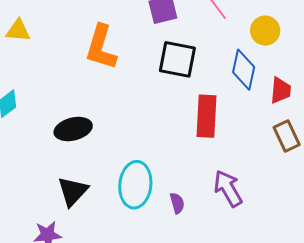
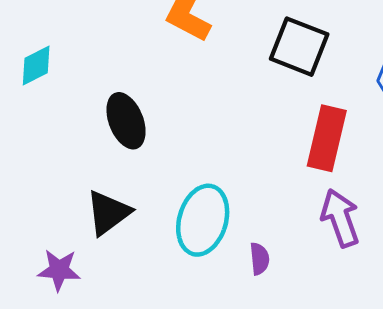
black ellipse: (73, 129) -> (126, 121), turned 72
purple arrow: (228, 188) -> (340, 218), moved

